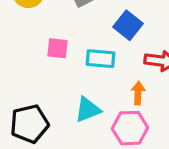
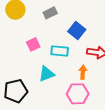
pink square: (57, 48) -> (33, 44), turned -32
cyan triangle: (88, 110) -> (46, 74), moved

